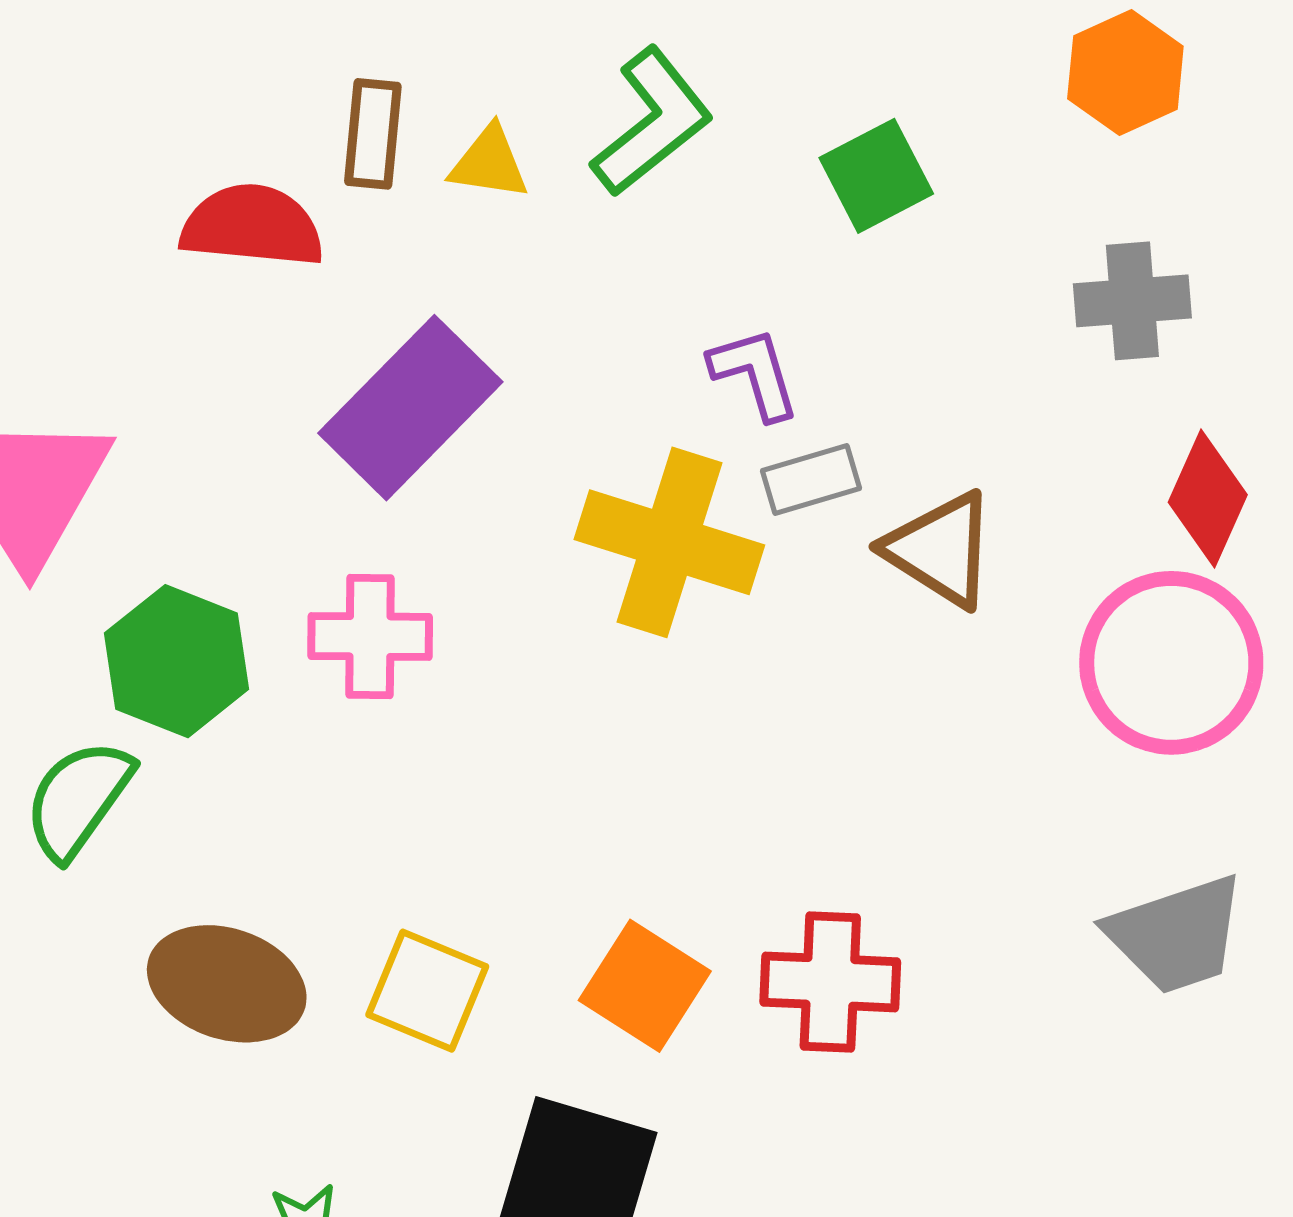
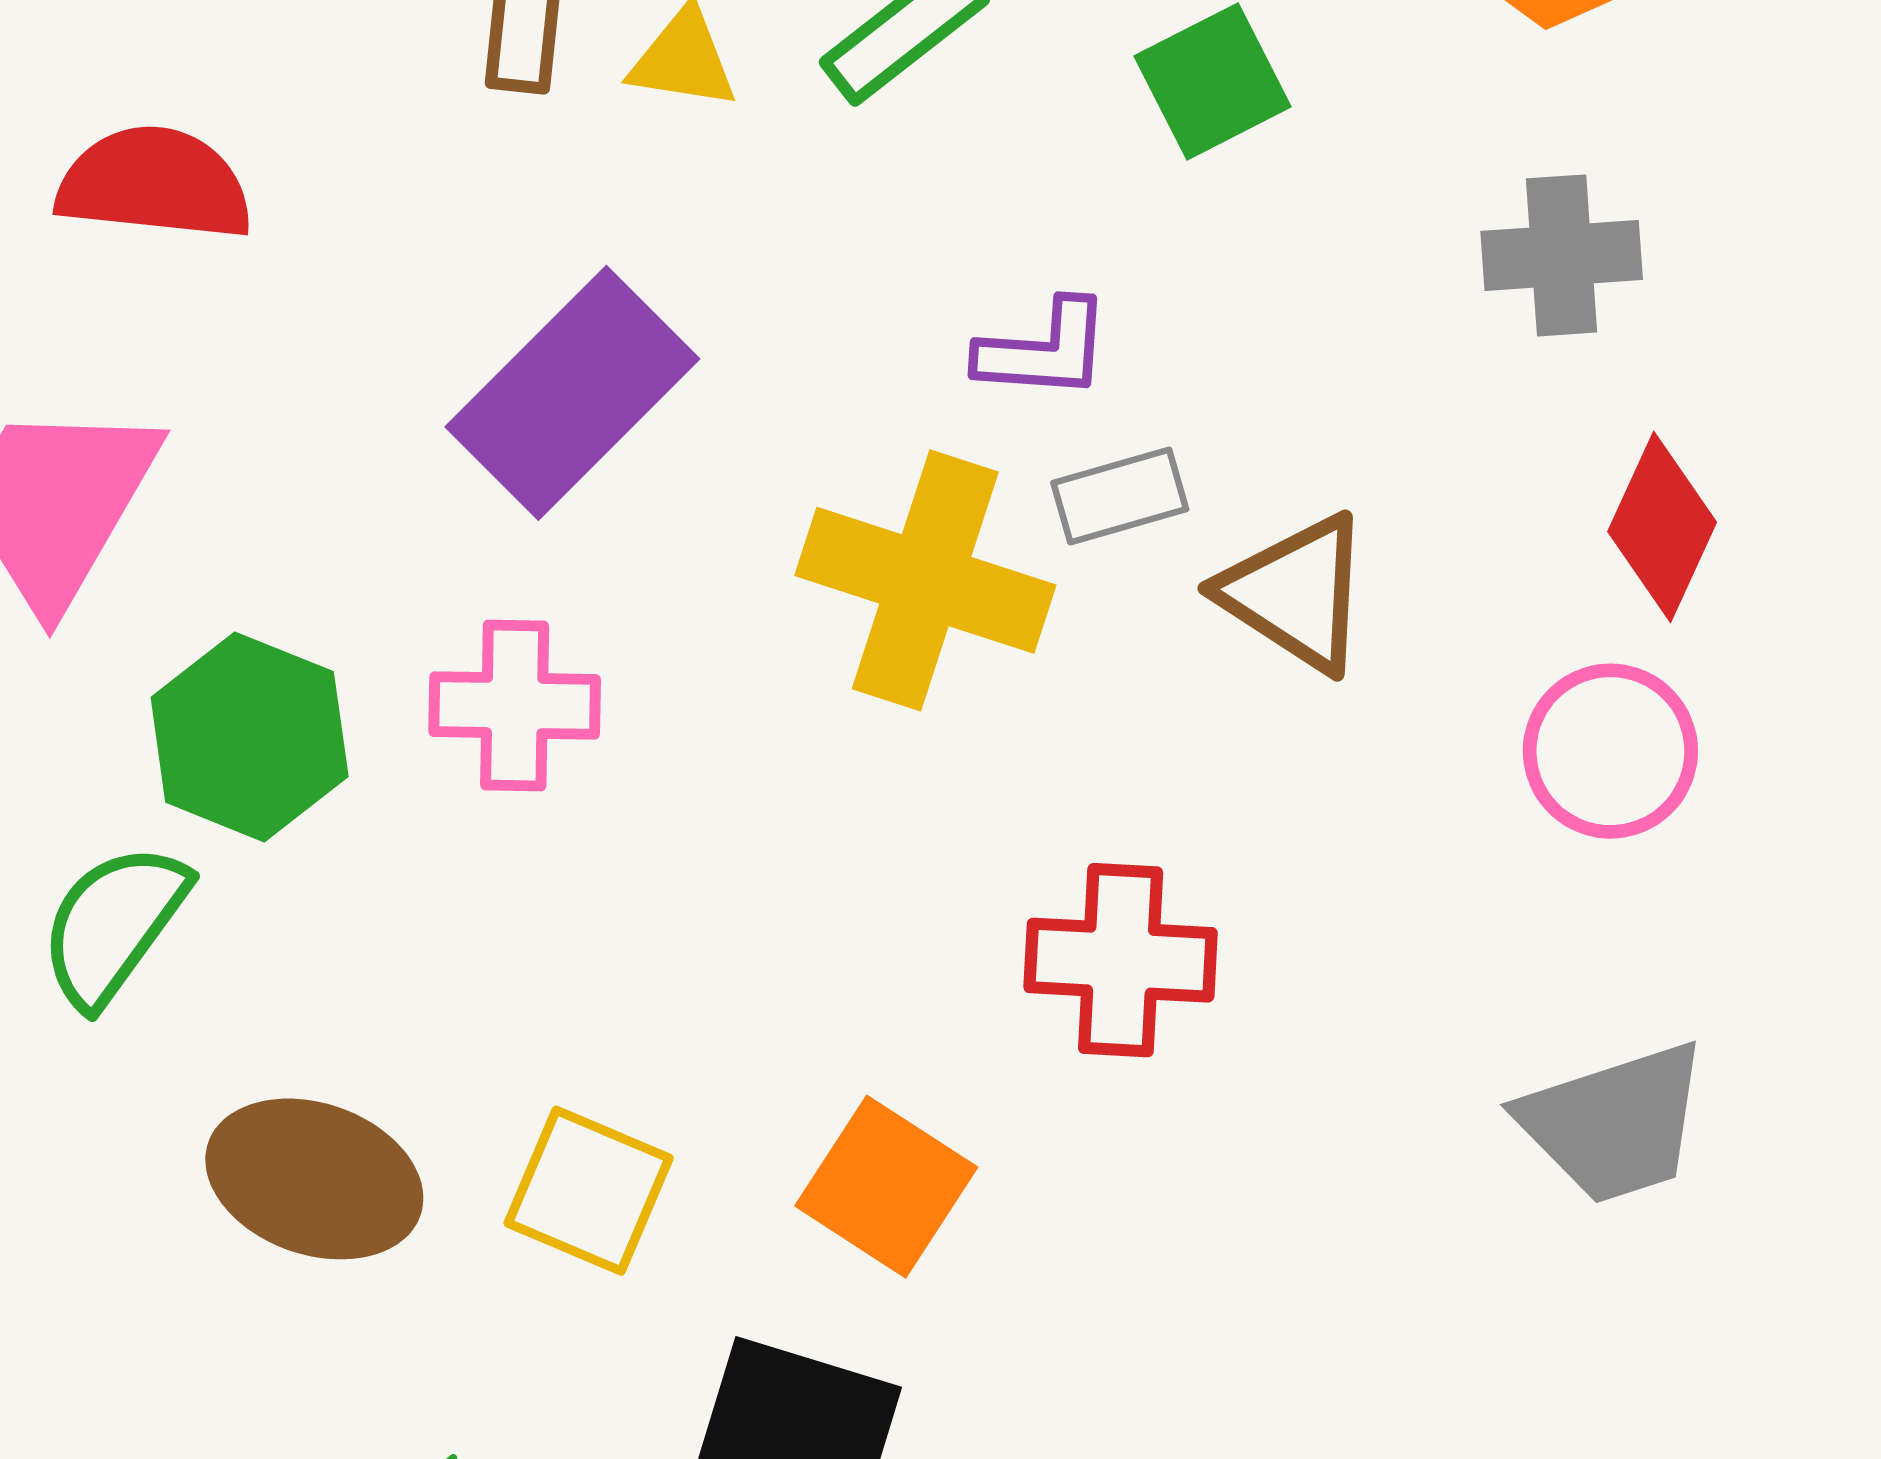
red semicircle: (252, 226) -> (154, 184), moved
purple L-shape: (755, 373) -> (1044, 350), turned 110
pink circle: (1171, 663) -> (1610, 751), size x0.7
red cross: (830, 982) -> (1121, 960), moved

